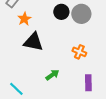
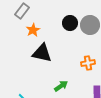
orange cross: (79, 52) -> (88, 63), turned -32

